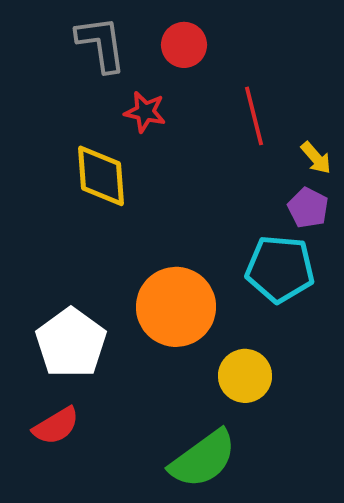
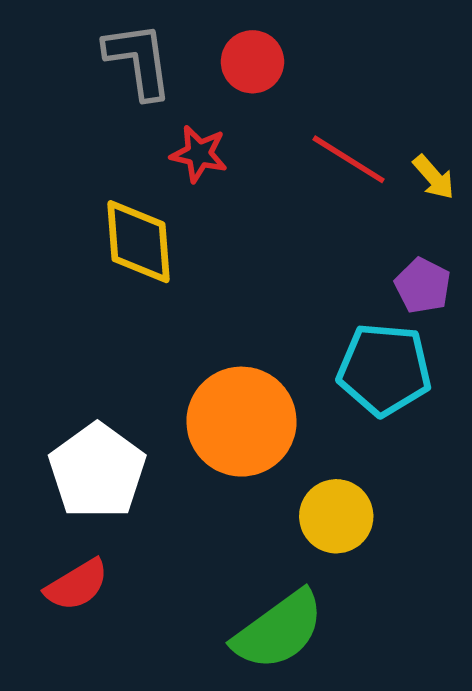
red line: (254, 116) -> (349, 159), turned -44
yellow arrow: (316, 158) -> (434, 177), moved

